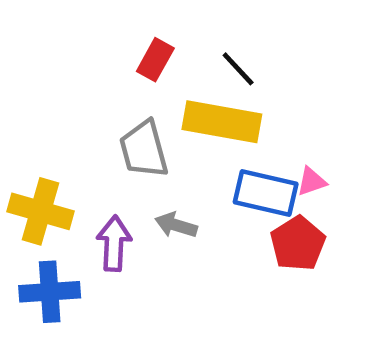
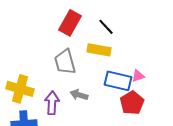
red rectangle: (155, 60) -> (70, 23), size x1.4
yellow rectangle: (222, 122) -> (99, 50), size x0.7

